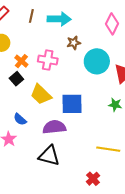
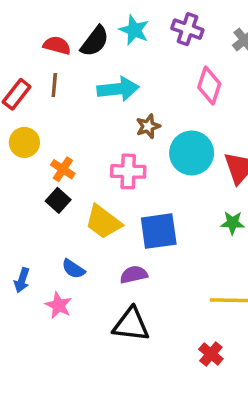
brown line: (31, 16) -> (54, 85), moved
pink cross: (48, 60) -> (128, 171), moved
purple semicircle: (54, 127) -> (134, 275), size x0.7

